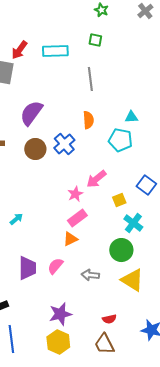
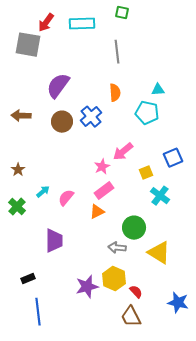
blue square: (146, 185) -> (173, 158), turned 30
green circle: (121, 250) -> (134, 228), moved
pink semicircle: (55, 266) -> (66, 198), moved
red semicircle: (109, 319) -> (136, 292), turned -120
yellow hexagon: (58, 342) -> (114, 279), moved

